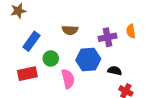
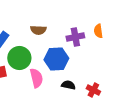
green circle: (51, 58) -> (19, 58), size x1.5
black semicircle: (115, 71) -> (68, 85), moved

